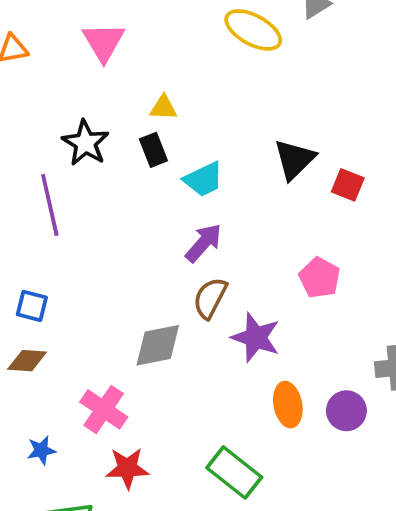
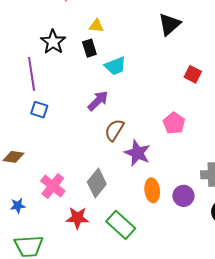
black triangle: (294, 159) -> (169, 24), moved
purple arrow: (204, 243) -> (98, 101), moved
blue square: (32, 306) -> (39, 110), moved
gray diamond: (158, 345) -> (97, 183), moved, turned -44
red star: (127, 468) -> (77, 218), moved

